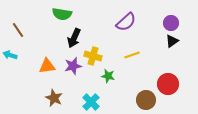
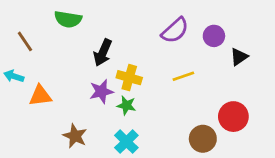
green semicircle: (62, 14) -> (68, 19), moved
purple circle: (171, 23) -> (214, 36), moved
orange triangle: (47, 66) -> (40, 96), moved
green star: (108, 76) -> (126, 105), moved

